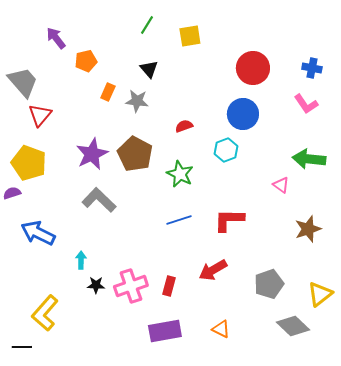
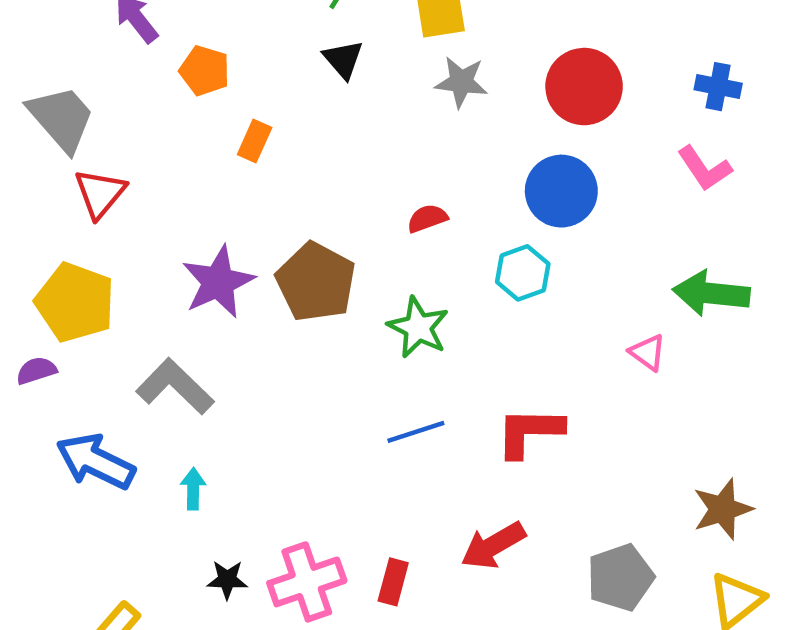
orange pentagon: (86, 61) -> (205, 71), turned 30
black triangle: (149, 69) -> (343, 59), moved
gray star: (137, 101) -> (461, 82), moved
gray L-shape: (99, 200) -> (175, 386), moved
brown star: (308, 229) -> (723, 509), moved
cyan arrow: (81, 260) -> (193, 489), moved

